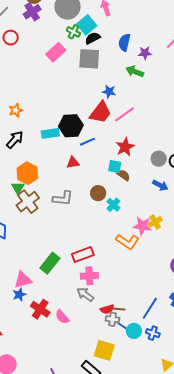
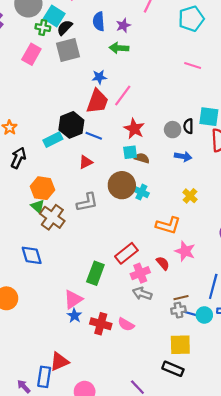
blue line: (87, 142) -> (94, 136), turned 63
brown circle: (98, 193) -> (122, 185), size x1.6
pink star: (142, 226) -> (185, 251), moved, turned 30
red semicircle: (107, 309) -> (163, 263), moved, turned -96

